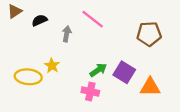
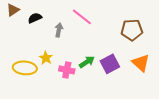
purple square: (124, 72) -> (110, 64), turned 30
orange triangle: (150, 87) -> (141, 63), moved, turned 42
pink cross: (90, 91) -> (67, 70), moved

